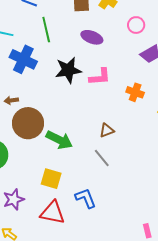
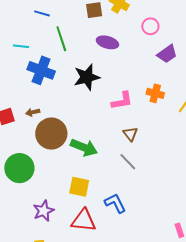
pink L-shape: (100, 77) -> (122, 101), moved
brown triangle: (107, 130) -> (130, 134), turned -42

